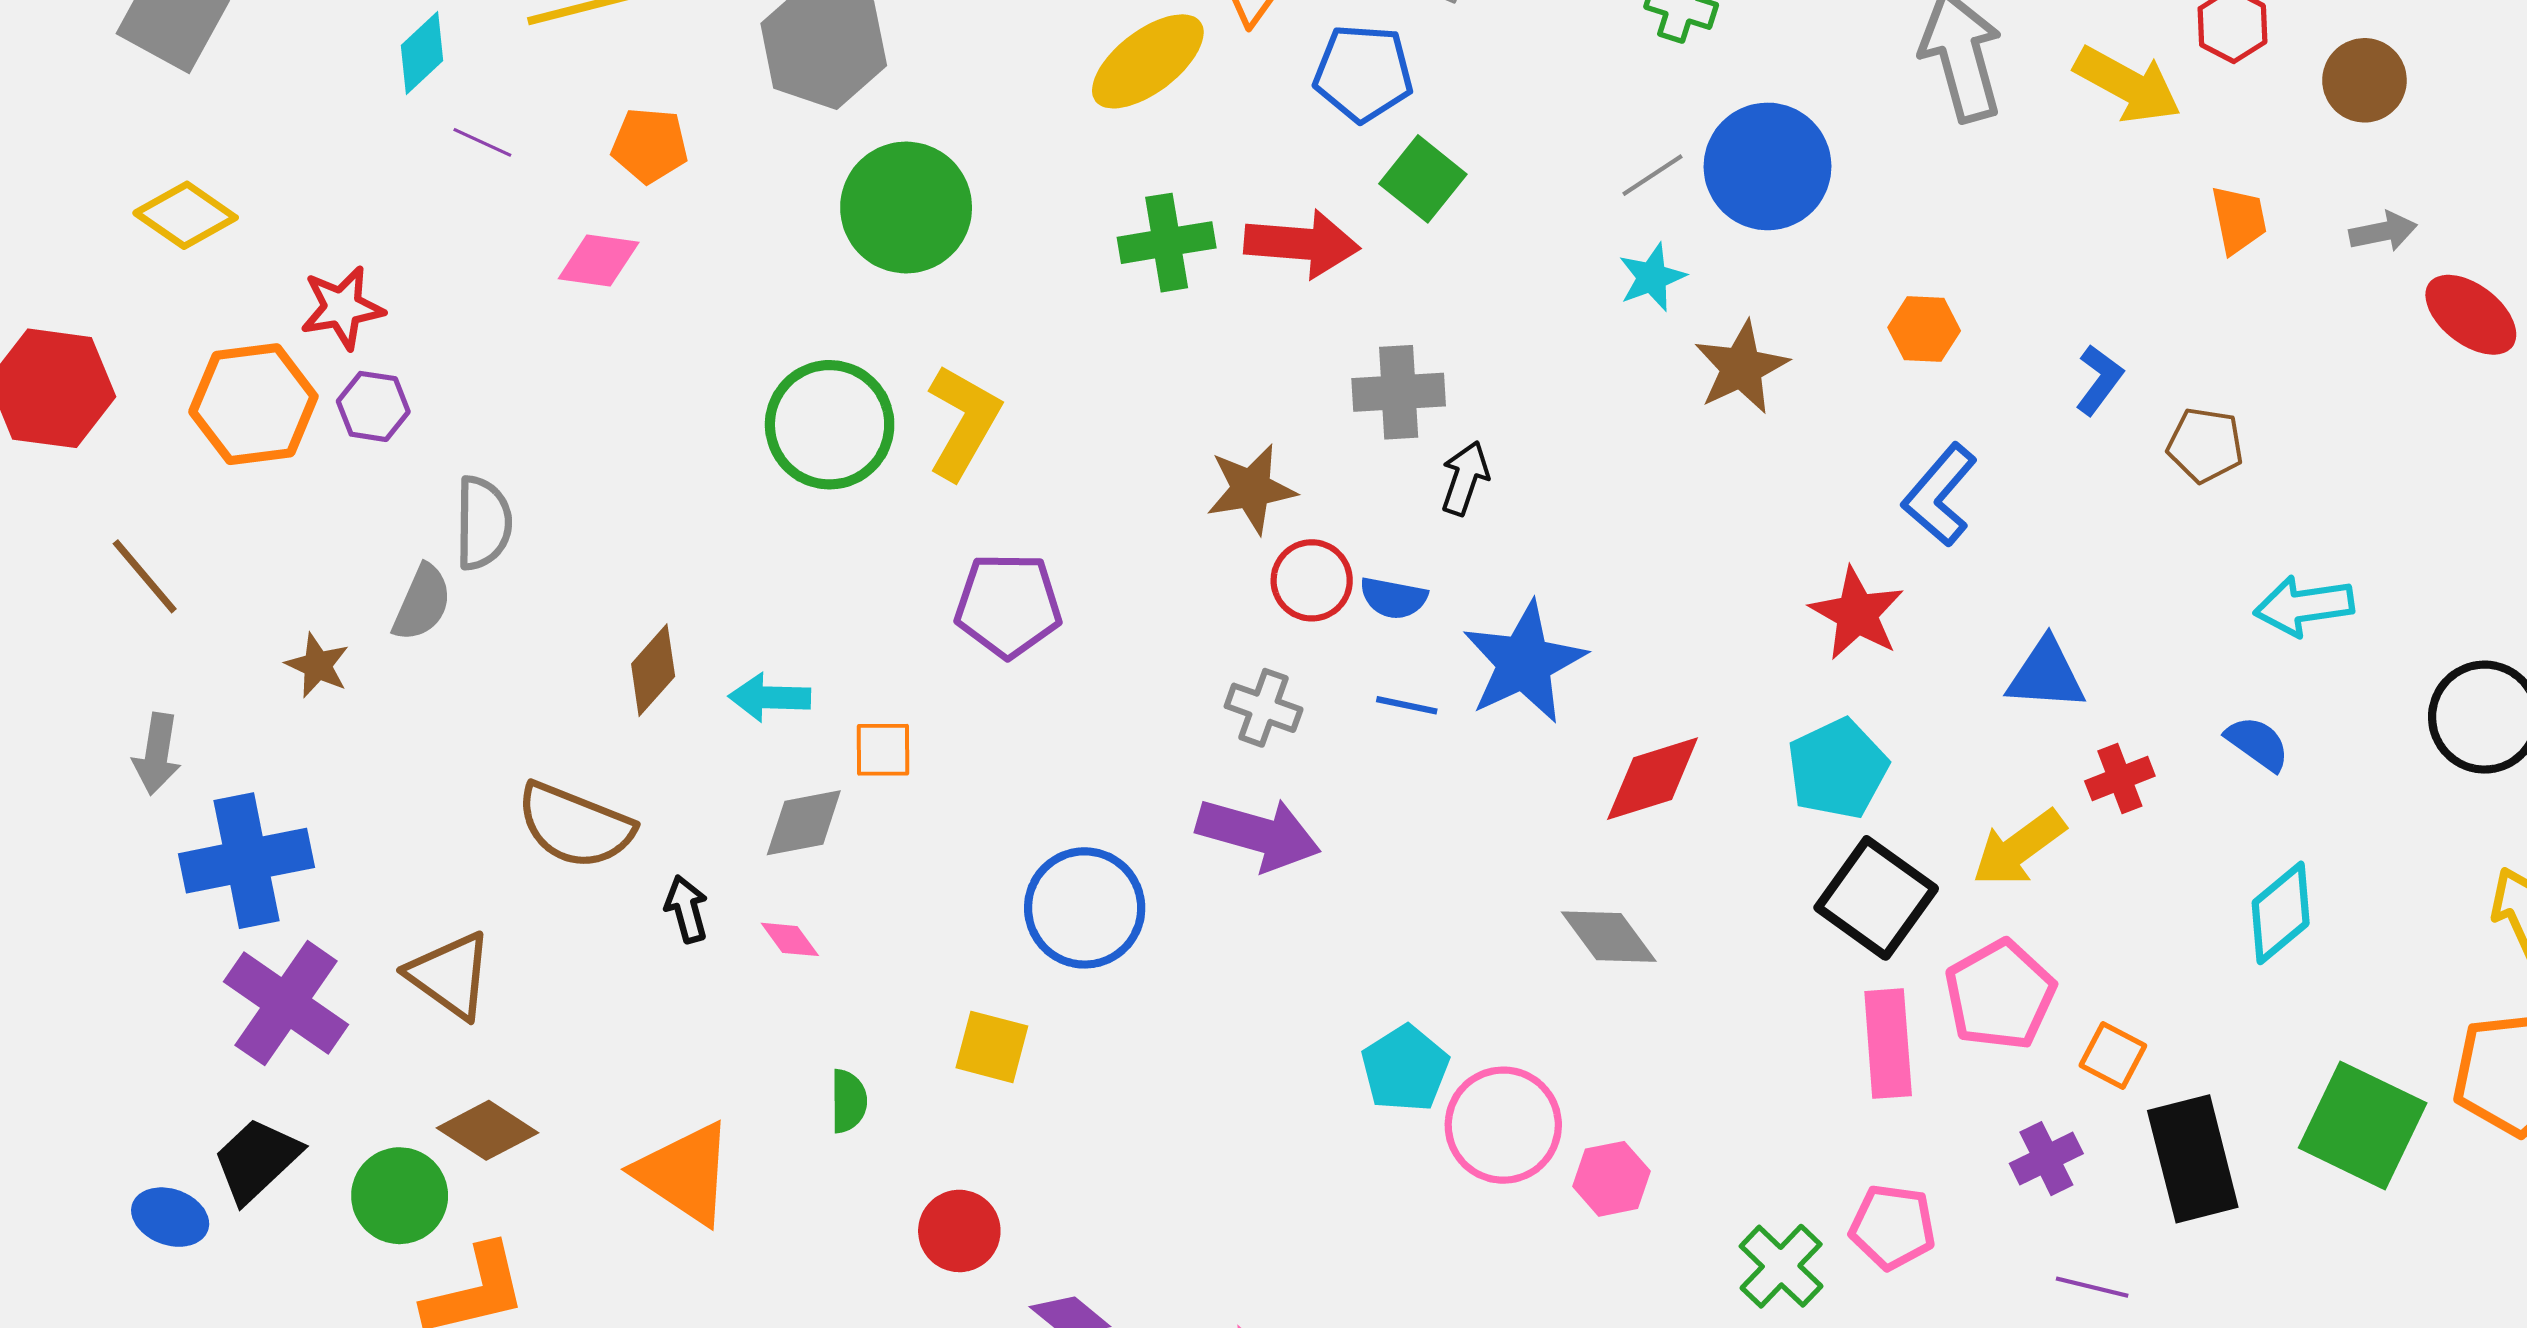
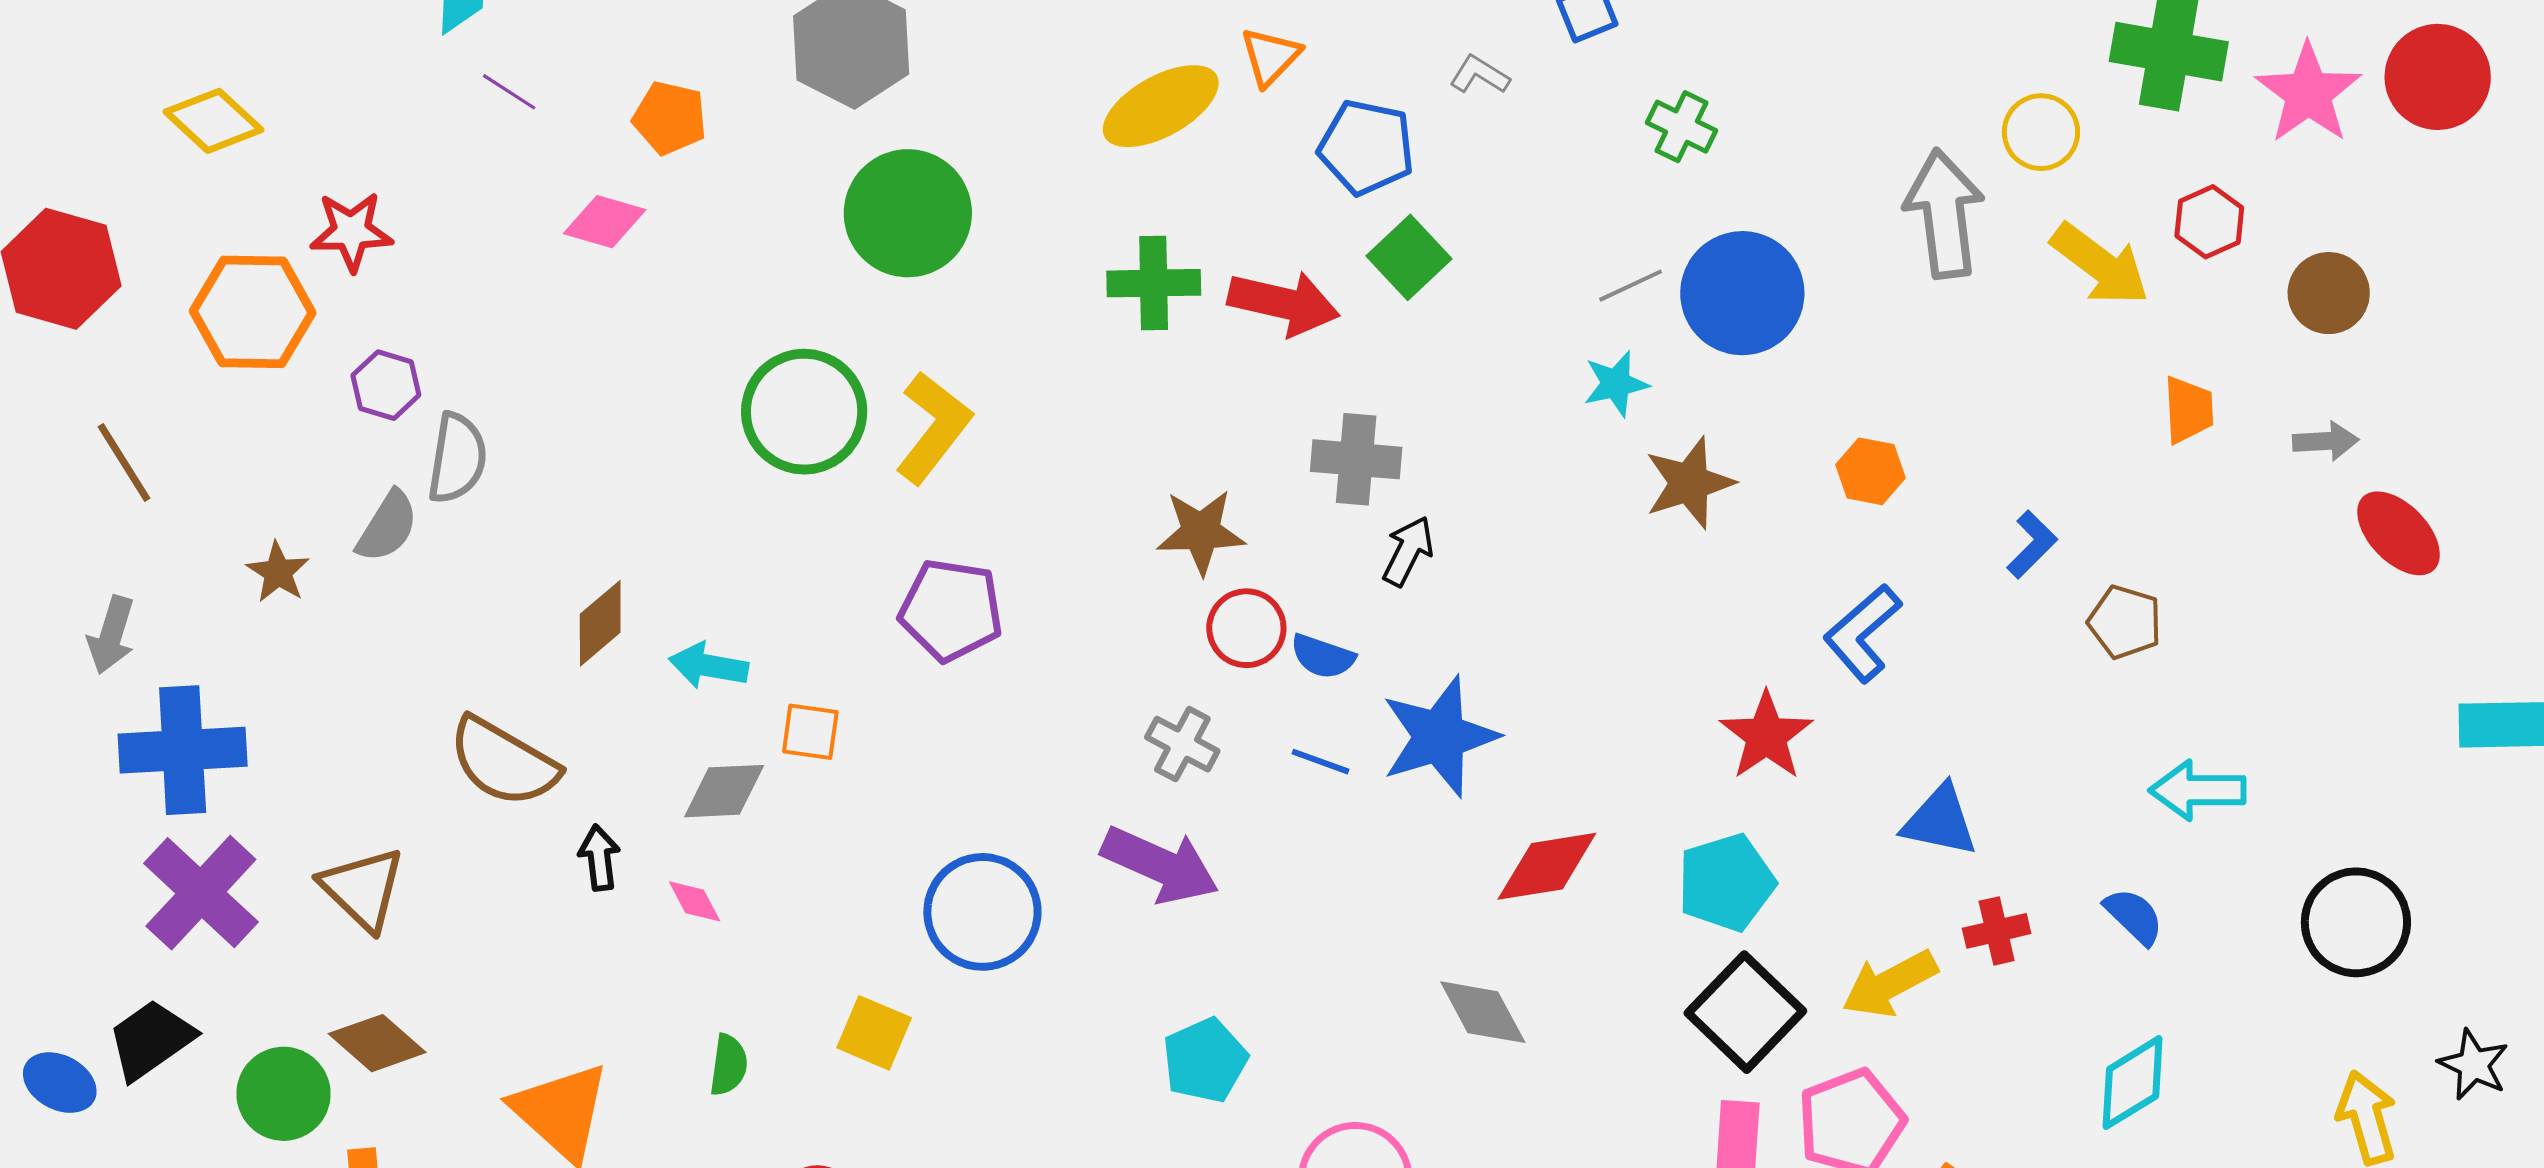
purple hexagon: (373, 406) -> (386, 385), moved
cyan pentagon: (1405, 1069) -> (1205, 1060), moved

